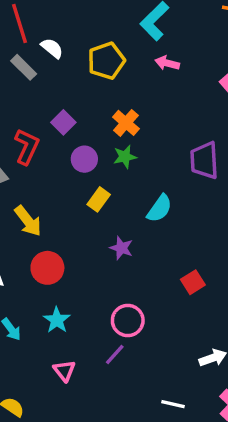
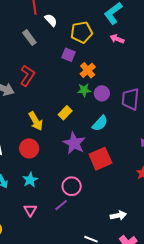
gray rectangle: (24, 67) -> (29, 38), moved
purple square: (63, 122) -> (69, 55), moved, turned -32
purple circle: (84, 159) -> (102, 93), moved
yellow arrow: (28, 221) -> (36, 121), moved
purple star: (121, 248) -> (74, 143), size x1.6
red square: (193, 282) -> (100, 159), moved, size x1.6

